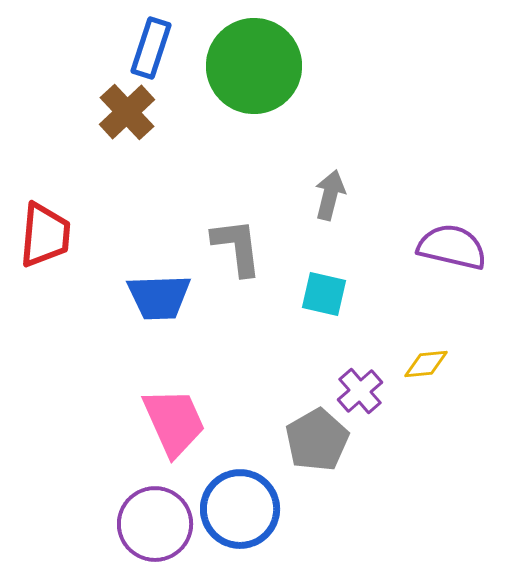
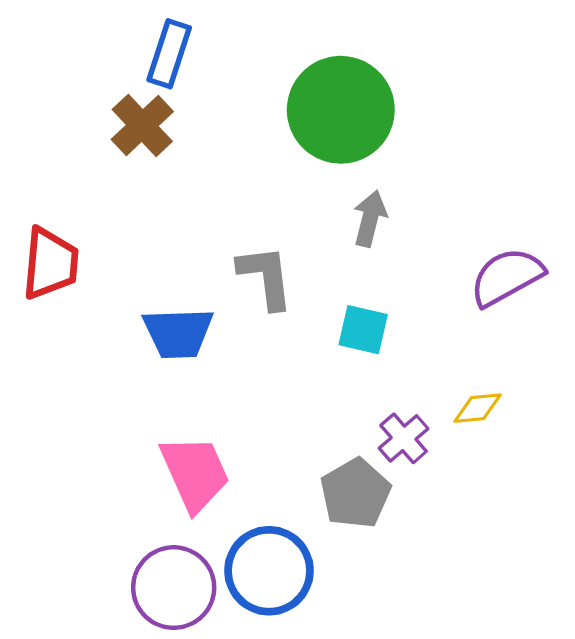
green circle: (254, 66) -> (341, 110), moved
purple semicircle: (452, 247) -> (507, 277), turned -42

